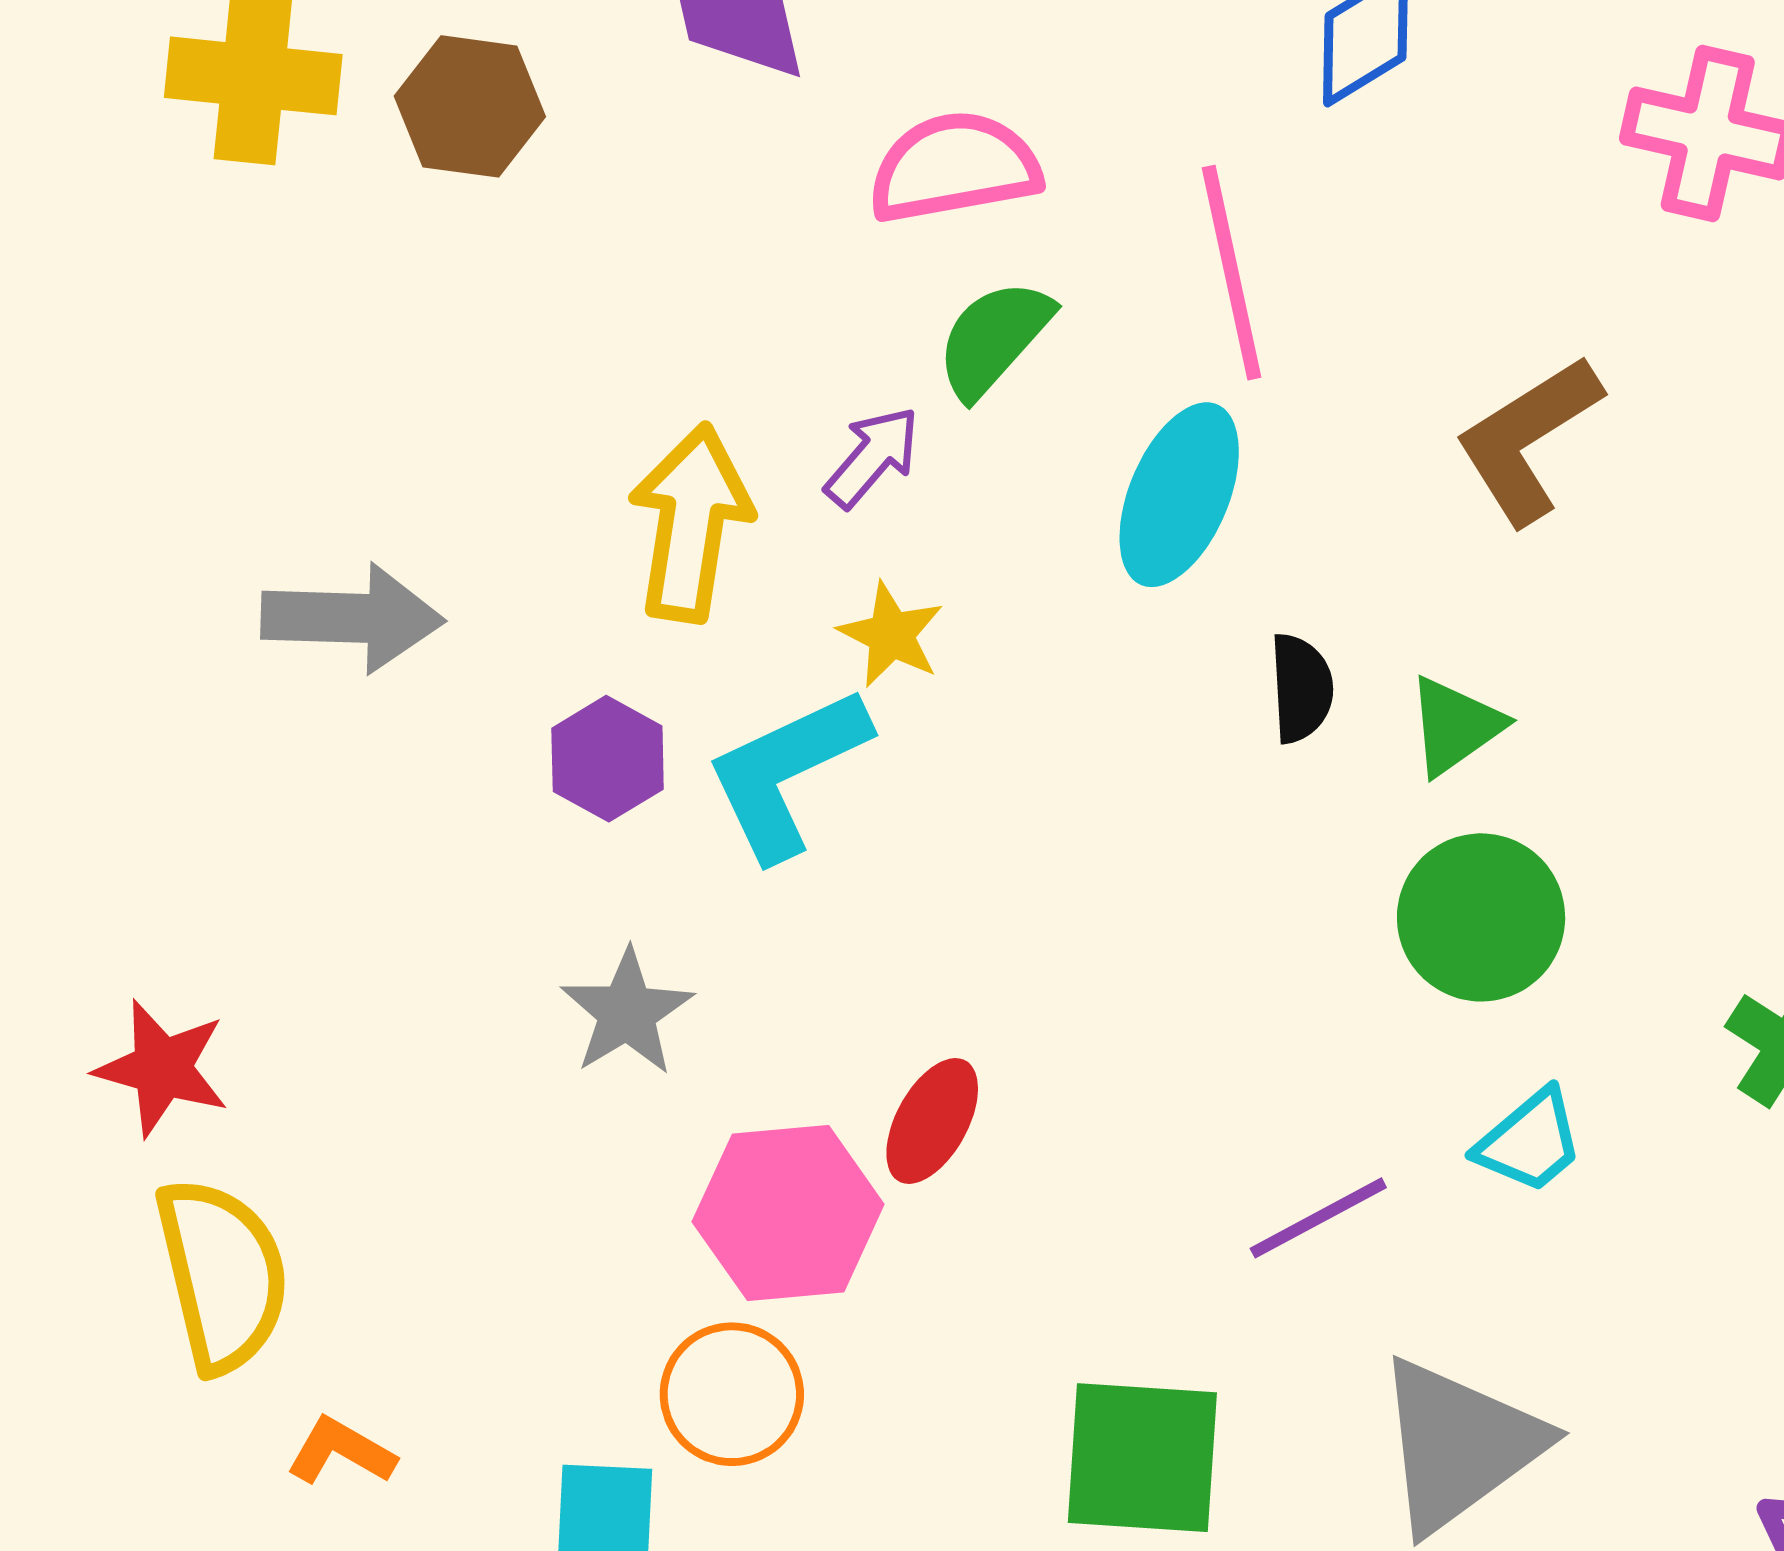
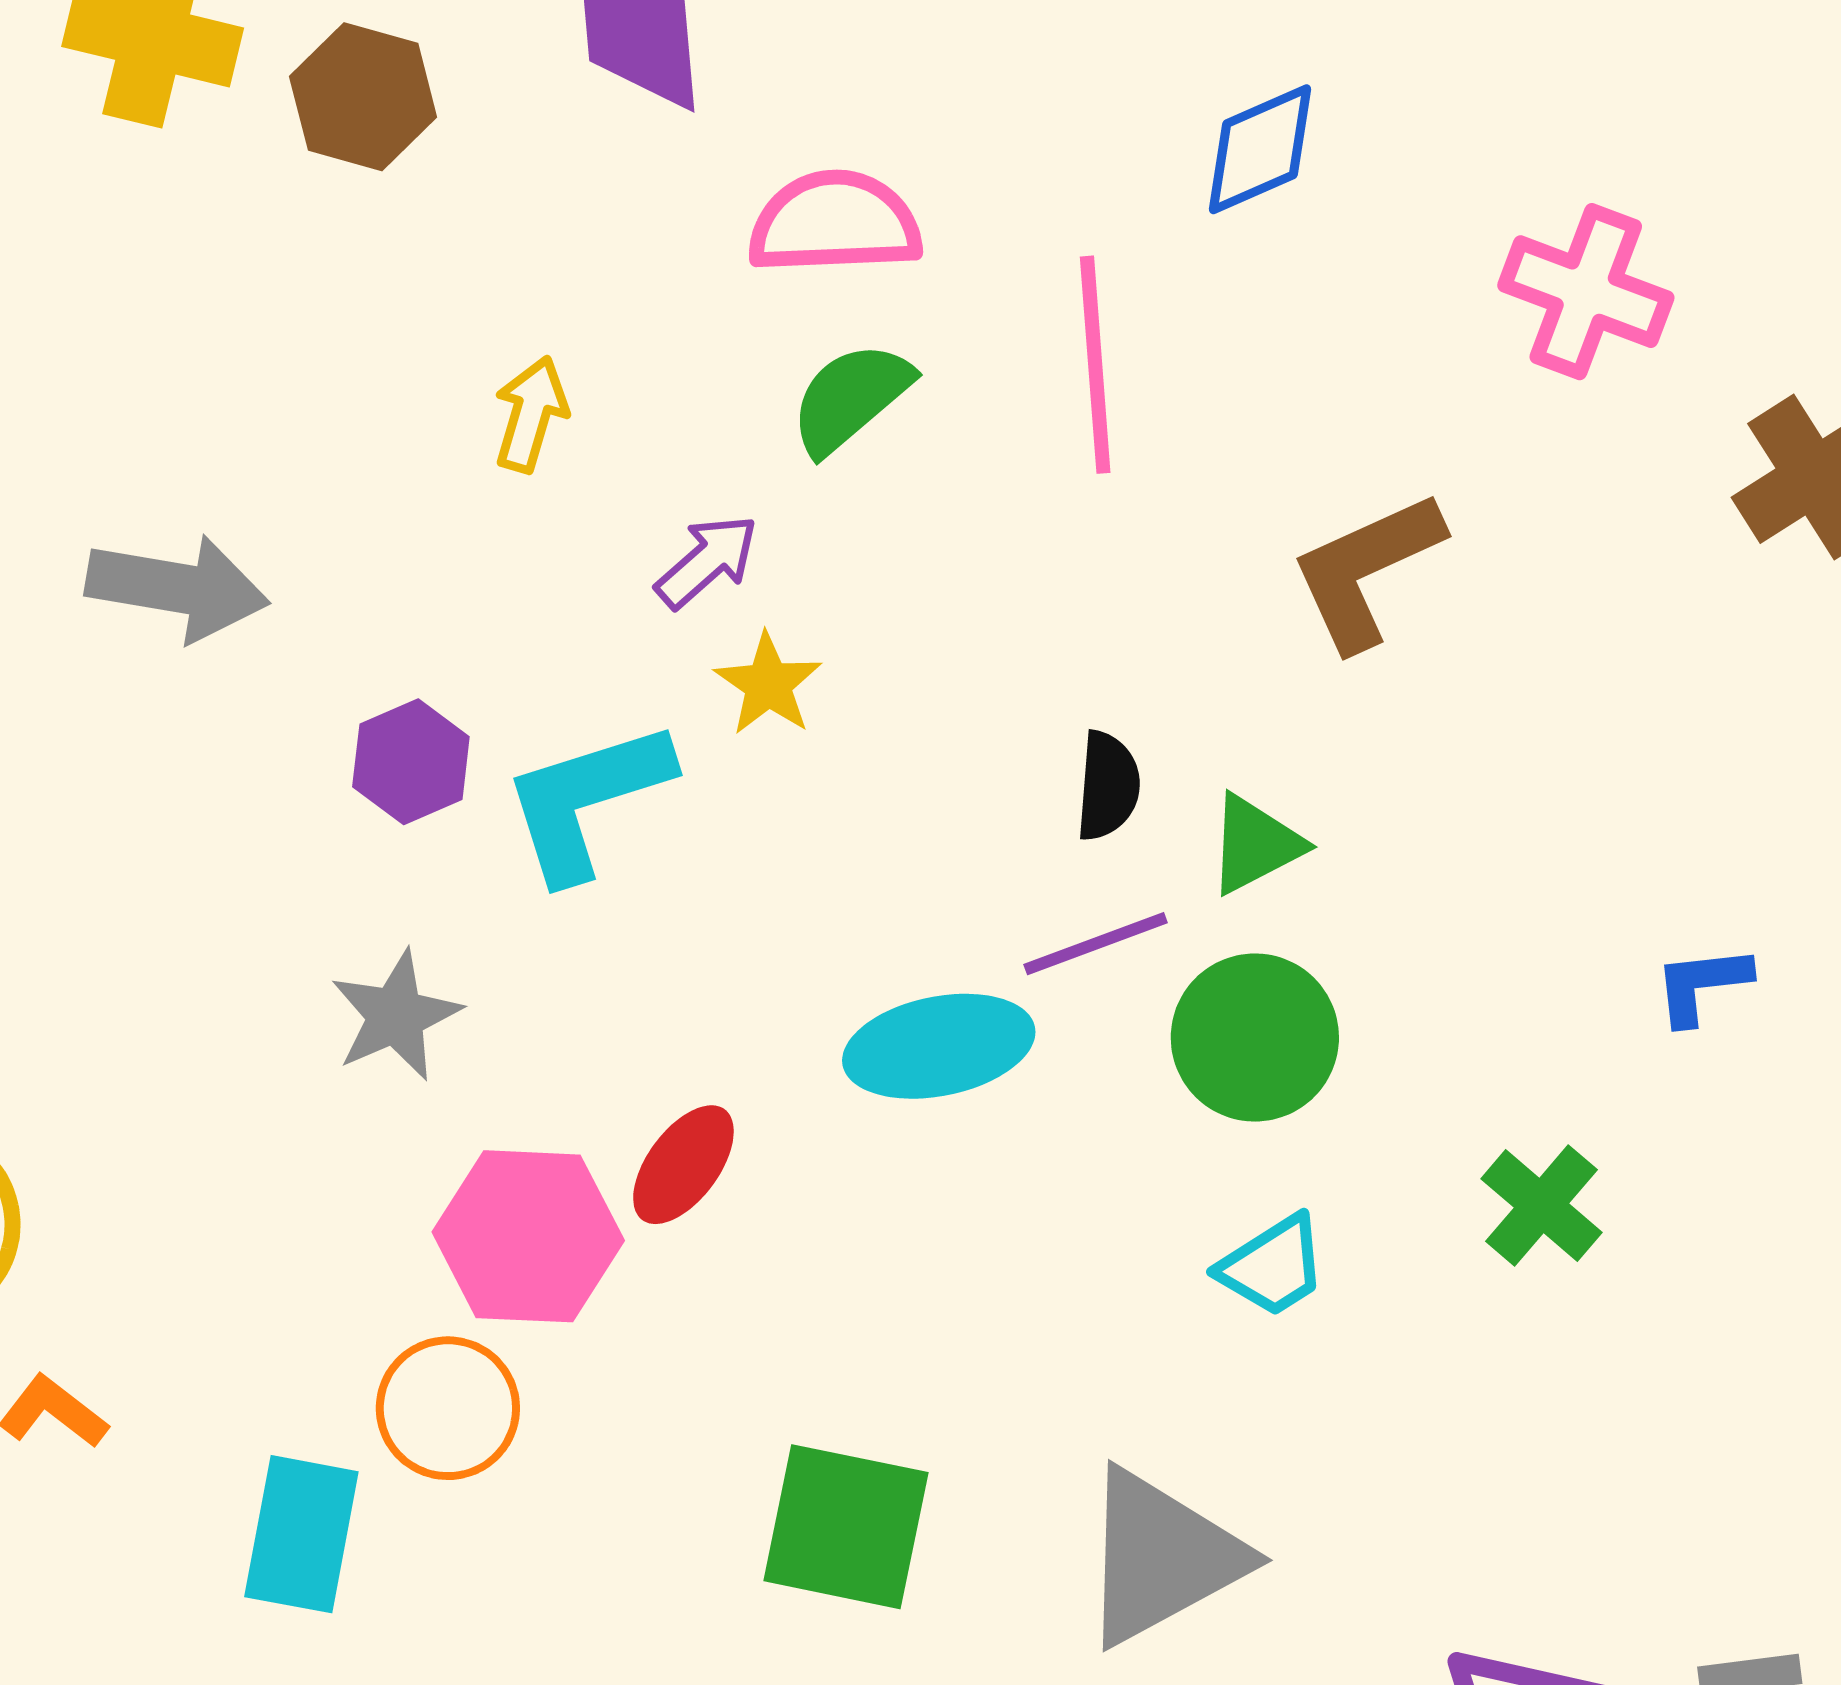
purple arrow: (872, 457) -> (707, 561), moved
cyan ellipse: (1179, 495) -> (939, 1046), moved, turned 48
yellow arrow: (691, 523) -> (531, 414), moved, size x0.6
yellow star: (891, 635) -> (768, 684), moved
purple line: (1318, 1218) -> (1096, 944), moved

